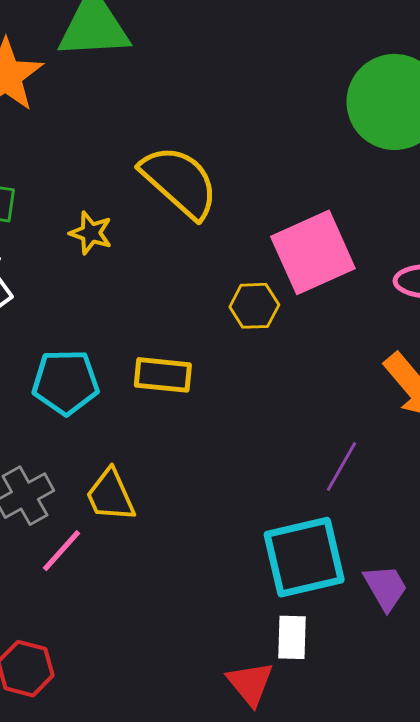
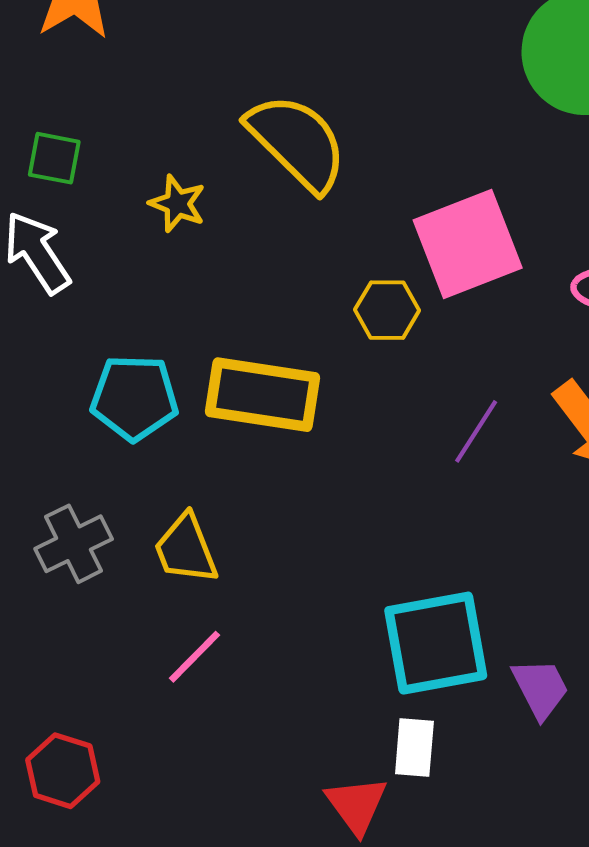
yellow rectangle: (163, 375) -> (263, 395), size x1.5
purple line: (342, 466) -> (476, 431), moved
pink line: (62, 551) -> (195, 657), moved

